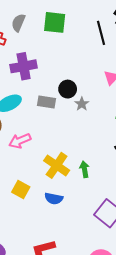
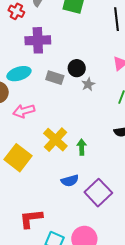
yellow square: (21, 190) -> (18, 158), size x1.5
blue semicircle: (54, 199) -> (70, 181), moved, turned -36

